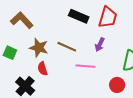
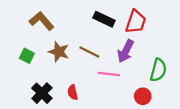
purple arrow: (100, 45) -> (126, 51), size x1.5
red semicircle: (42, 69) -> (73, 92), moved

